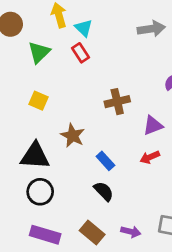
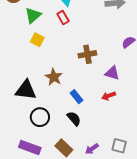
yellow square: (38, 101) -> (37, 40), moved
purple triangle: (153, 125) -> (112, 73), turned 35
black circle: (40, 192) -> (40, 117), moved
purple arrow: (131, 232) -> (92, 149), turned 128

